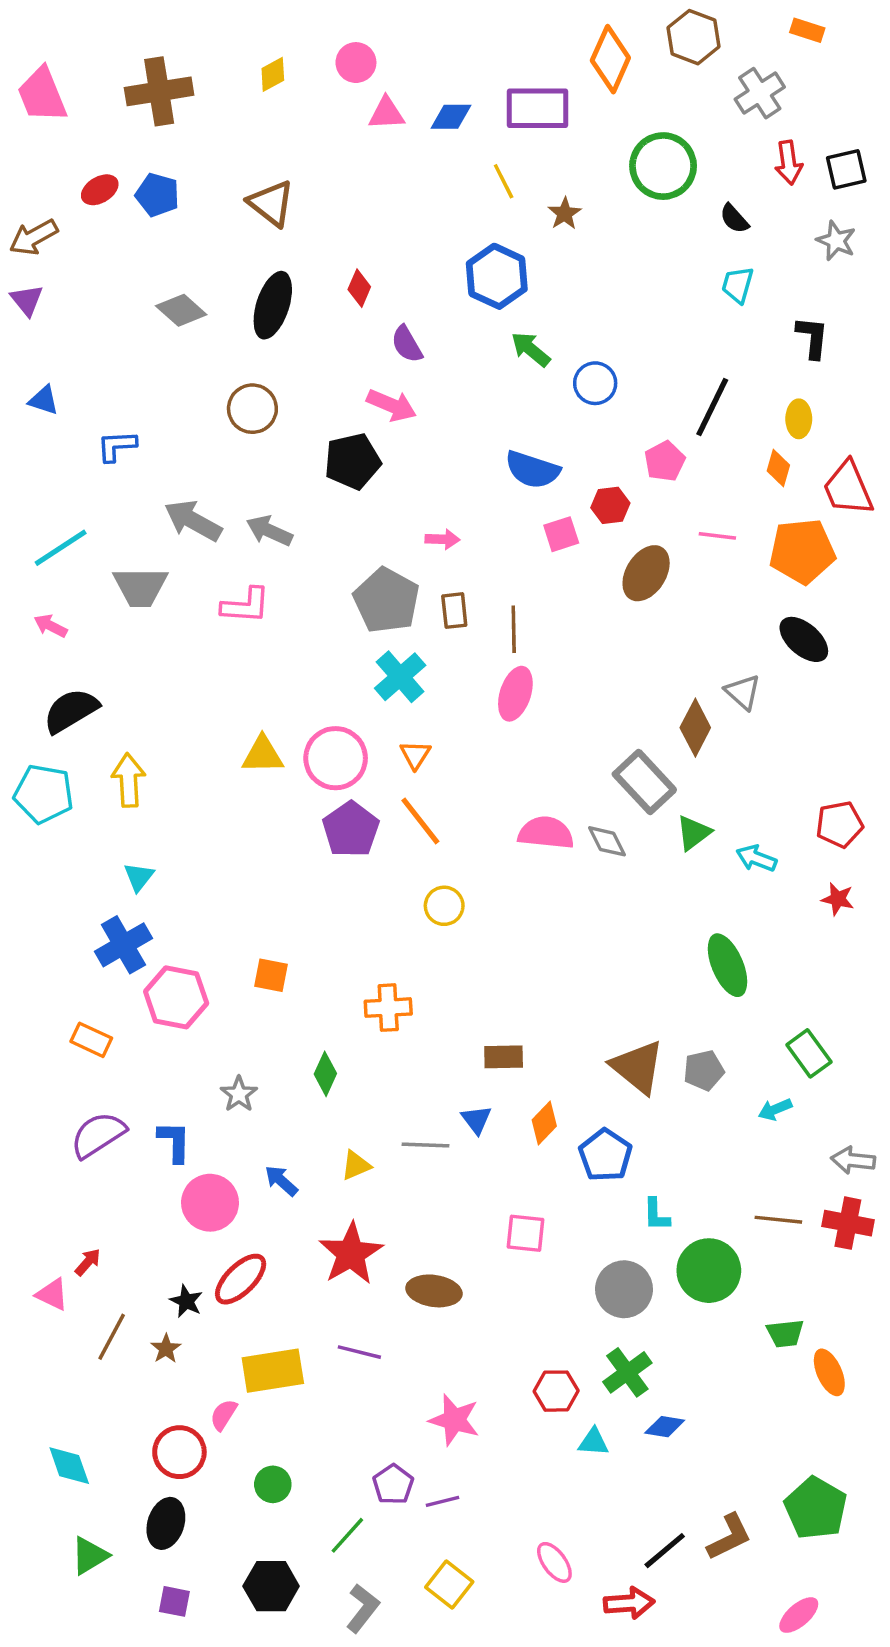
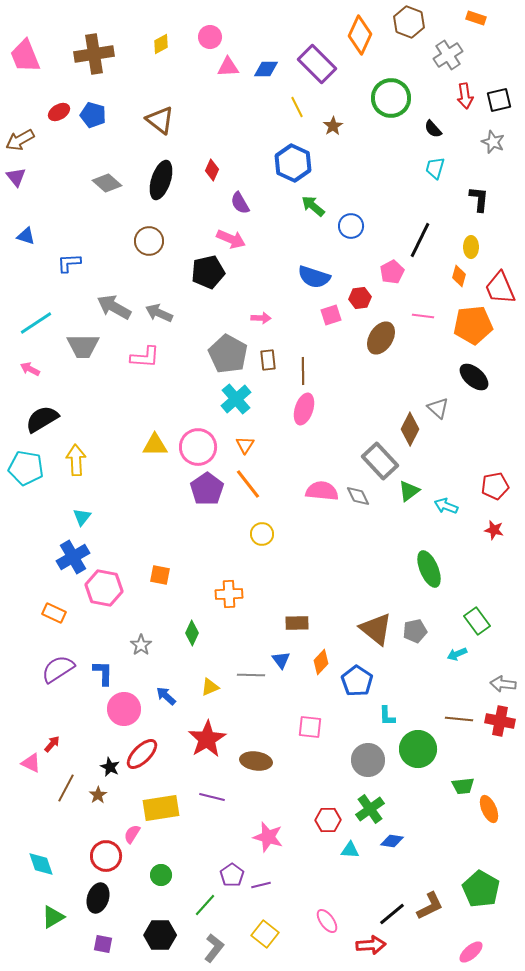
purple rectangle: (537, 108) -> (317, 64), turned 45

